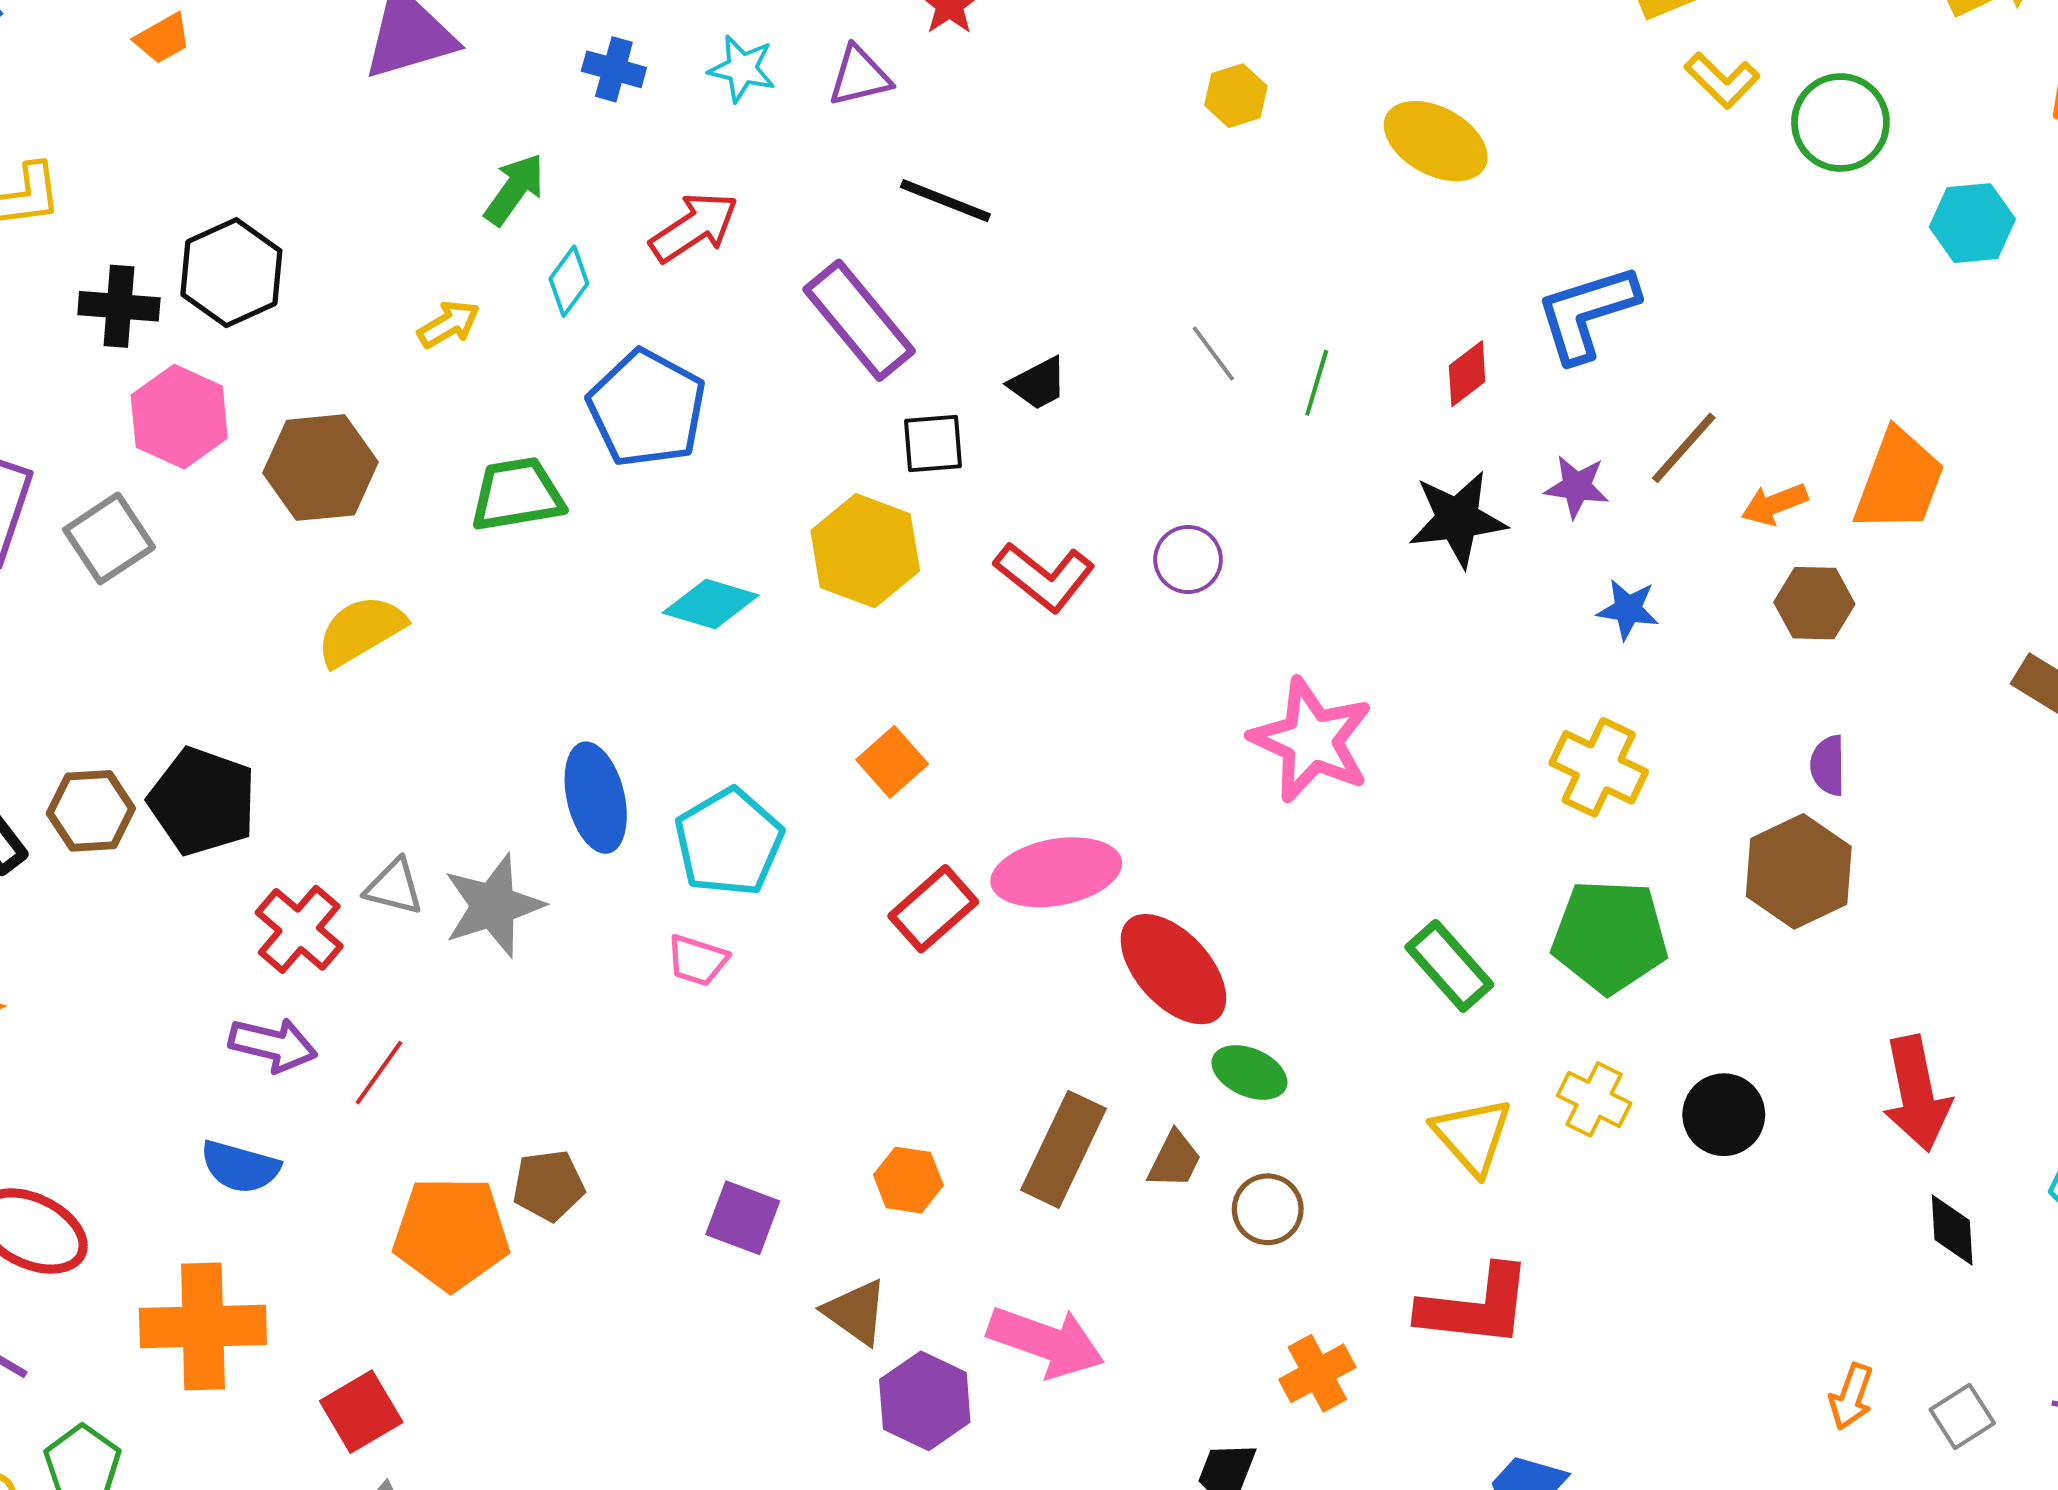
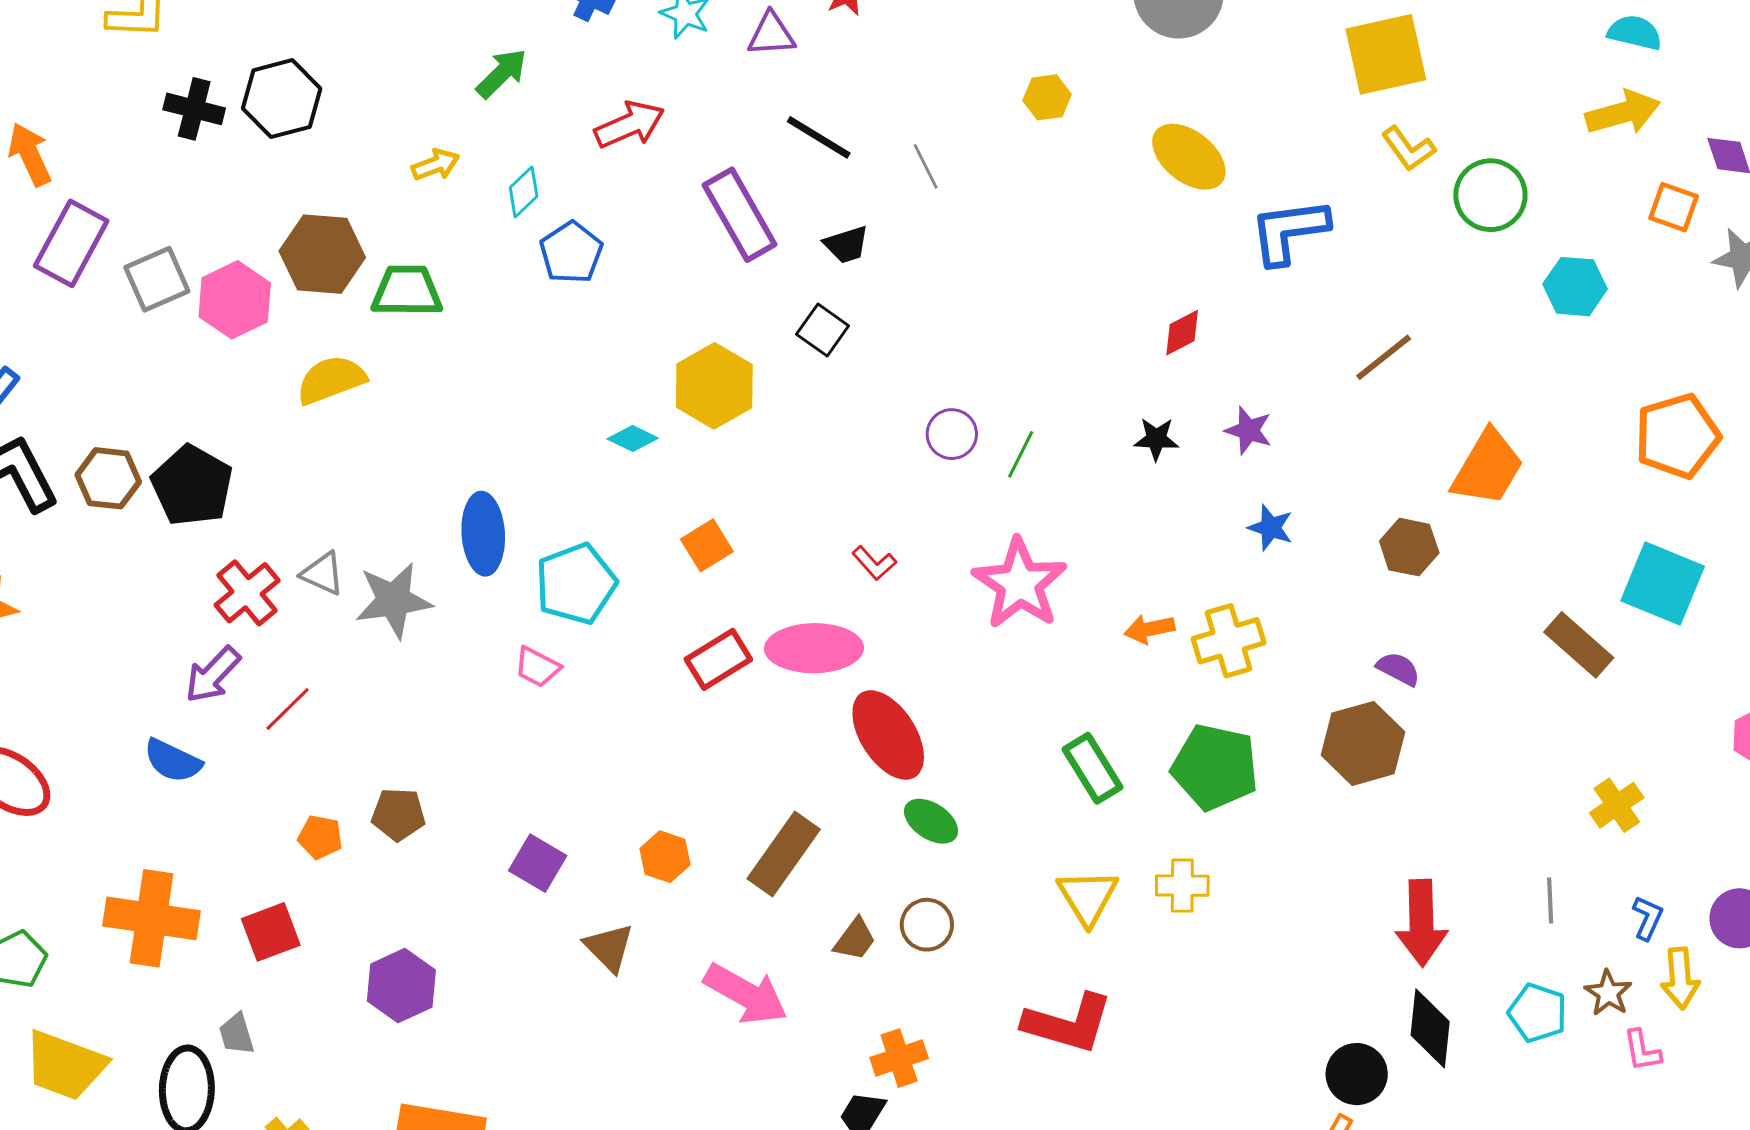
cyan diamond: (569, 281) -> (524, 192), moved
blue L-shape: (1587, 313) -> (1289, 231), moved
gray line: (1213, 354) -> (926, 166), moved
black trapezoid: (1038, 383) -> (846, 245), moved
green line: (1317, 383) -> (1021, 454), moved
blue pentagon: (647, 408) -> (571, 253), size x0.7
pink hexagon: (179, 417) -> (235, 300), moved
black square: (933, 444) -> (823, 330), moved, turned 30
brown line: (1684, 448) -> (1384, 357), moved
green trapezoid: (517, 494) -> (407, 291), moved
orange arrow: (1774, 504) -> (1149, 629), moved
black star: (1458, 519) -> (1156, 439), size x0.6
red L-shape: (1045, 577) -> (874, 563), moved, size x0.6
cyan diamond: (711, 604) -> (633, 438), moved, size x0.7
purple semicircle: (1828, 765) -> (1398, 669), turned 108
yellow cross: (1599, 767) -> (1229, 641), turned 38
purple arrow: (273, 1045) -> (213, 675), turned 110
yellow cross: (1594, 1099) -> (1182, 886), turned -36
black circle: (1724, 1115) -> (1357, 1074), moved
brown trapezoid: (1174, 1160) -> (855, 939), moved
black diamond: (1952, 1230) -> (1430, 1028), size x1.4
orange pentagon: (451, 1233) -> (320, 837), size x0.5
orange cross: (203, 1326) -> (151, 918), moved
orange cross: (1317, 1373) -> (899, 1058), moved
purple hexagon: (925, 1401) -> (401, 986), moved
red square: (361, 1412) -> (271, 932), moved

